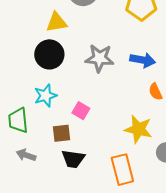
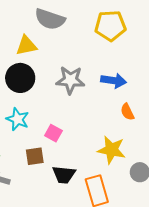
cyan star: (45, 96) -> (18, 119), turned -30
black trapezoid: (73, 159) -> (64, 175), moved

